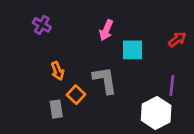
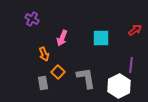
pink arrow: (106, 30) -> (62, 38), moved
gray L-shape: (105, 80) -> (86, 78), moved

